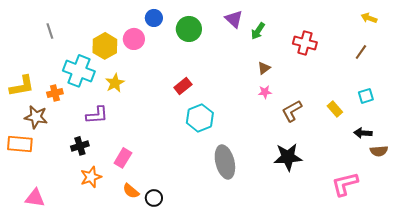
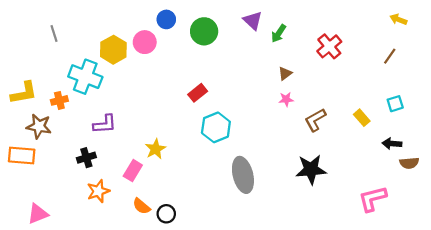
red cross: (305, 43) -> (329, 46), turned 35
yellow star: (115, 83) -> (155, 149), moved
pink triangle: (35, 198) -> (38, 214), turned -30

